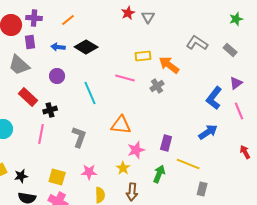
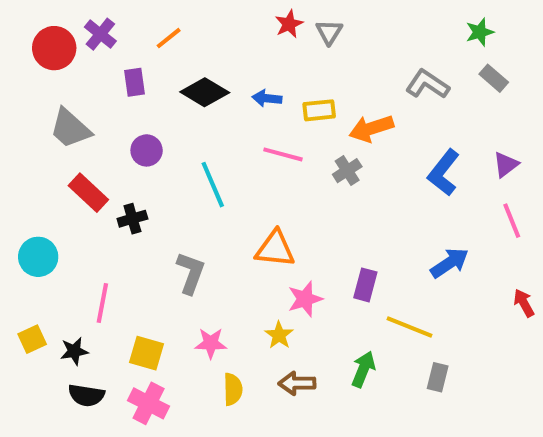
purple cross: (34, 18) -> (100, 34), turned 35
green star: (236, 19) -> (480, 32), moved
purple rectangle: (30, 42) -> (134, 82), moved
blue arrow: (58, 47) -> (267, 98), moved
gray rectangle: (230, 50) -> (494, 78), moved
orange arrow: (169, 65) -> (371, 128), turned -55
blue L-shape: (214, 98) -> (444, 173), moved
pink line: (41, 134) -> (102, 303), moved
green arrow: (159, 174) -> (363, 369), moved
brown arrow: (132, 192) -> (297, 383), turned 84

